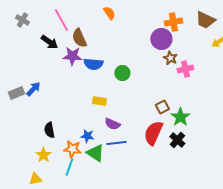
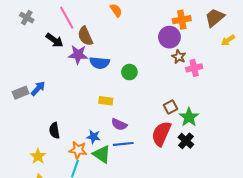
brown trapezoid: (205, 20) -> (215, 18), turned 115
yellow star: (43, 155) -> (38, 156), moved

